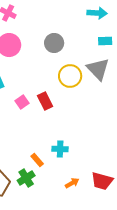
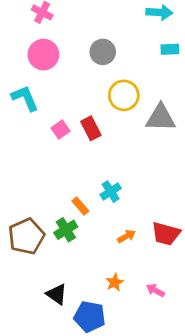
gray triangle: (98, 69) -> (161, 118), moved, turned -45
cyan cross: (60, 149) -> (111, 192), turned -35

